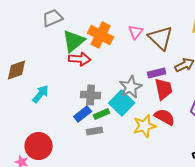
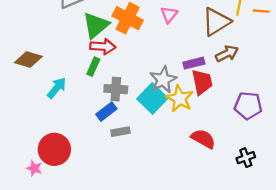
brown triangle: (161, 38) -> (216, 22), moved, turned 44
brown diamond: (17, 70) -> (28, 60), turned 35
green rectangle: (102, 114) -> (93, 67), moved, turned -42
red semicircle: (165, 117) -> (203, 139), moved
yellow star: (145, 126) -> (180, 99), moved, turned -30

